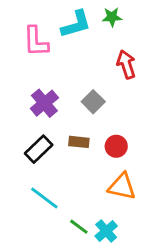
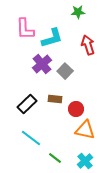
cyan L-shape: (76, 24) -> (52, 38), moved
purple cross: (44, 103) -> (42, 64), moved
red circle: (116, 146) -> (76, 109), moved
cyan cross: (106, 231) -> (85, 161), moved

